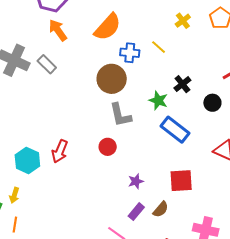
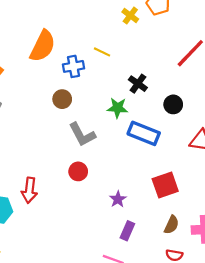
yellow cross: (183, 21) -> (130, 15), moved
brown circle: (112, 79) -> (62, 99), size x0.6
black circle: (212, 103) -> (173, 104), moved
brown semicircle: (161, 209) -> (172, 225), moved

